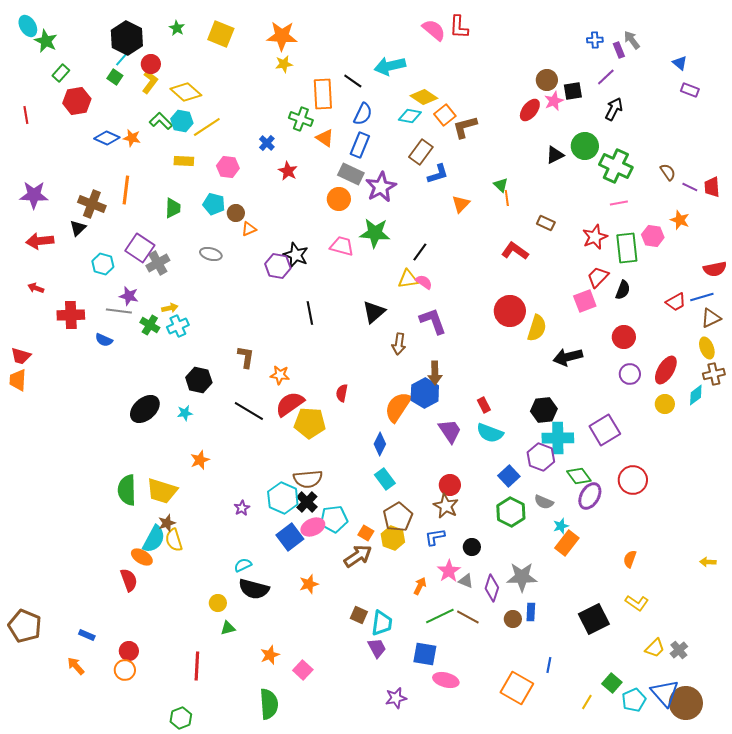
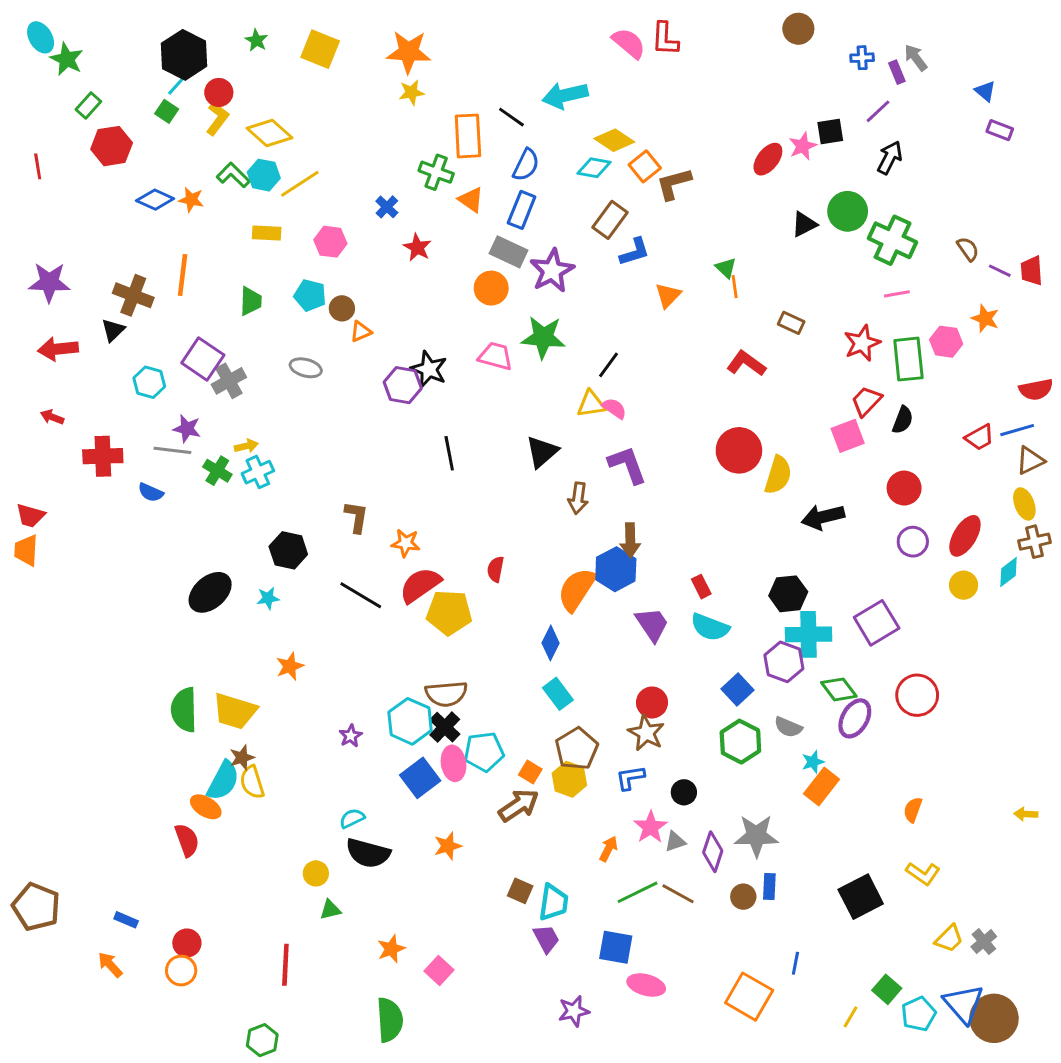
brown circle: (547, 80) -> (798, 29), moved
pink ellipse: (313, 527) -> (454, 763), turned -75
gray triangle: (466, 581) -> (675, 842), turned -42

